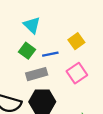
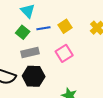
blue line: (50, 54) -> (43, 28), moved

